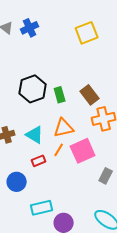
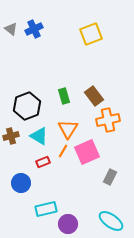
black hexagon: (33, 89) -> (27, 106), moved
orange triangle: (64, 128) -> (68, 129), turned -45

